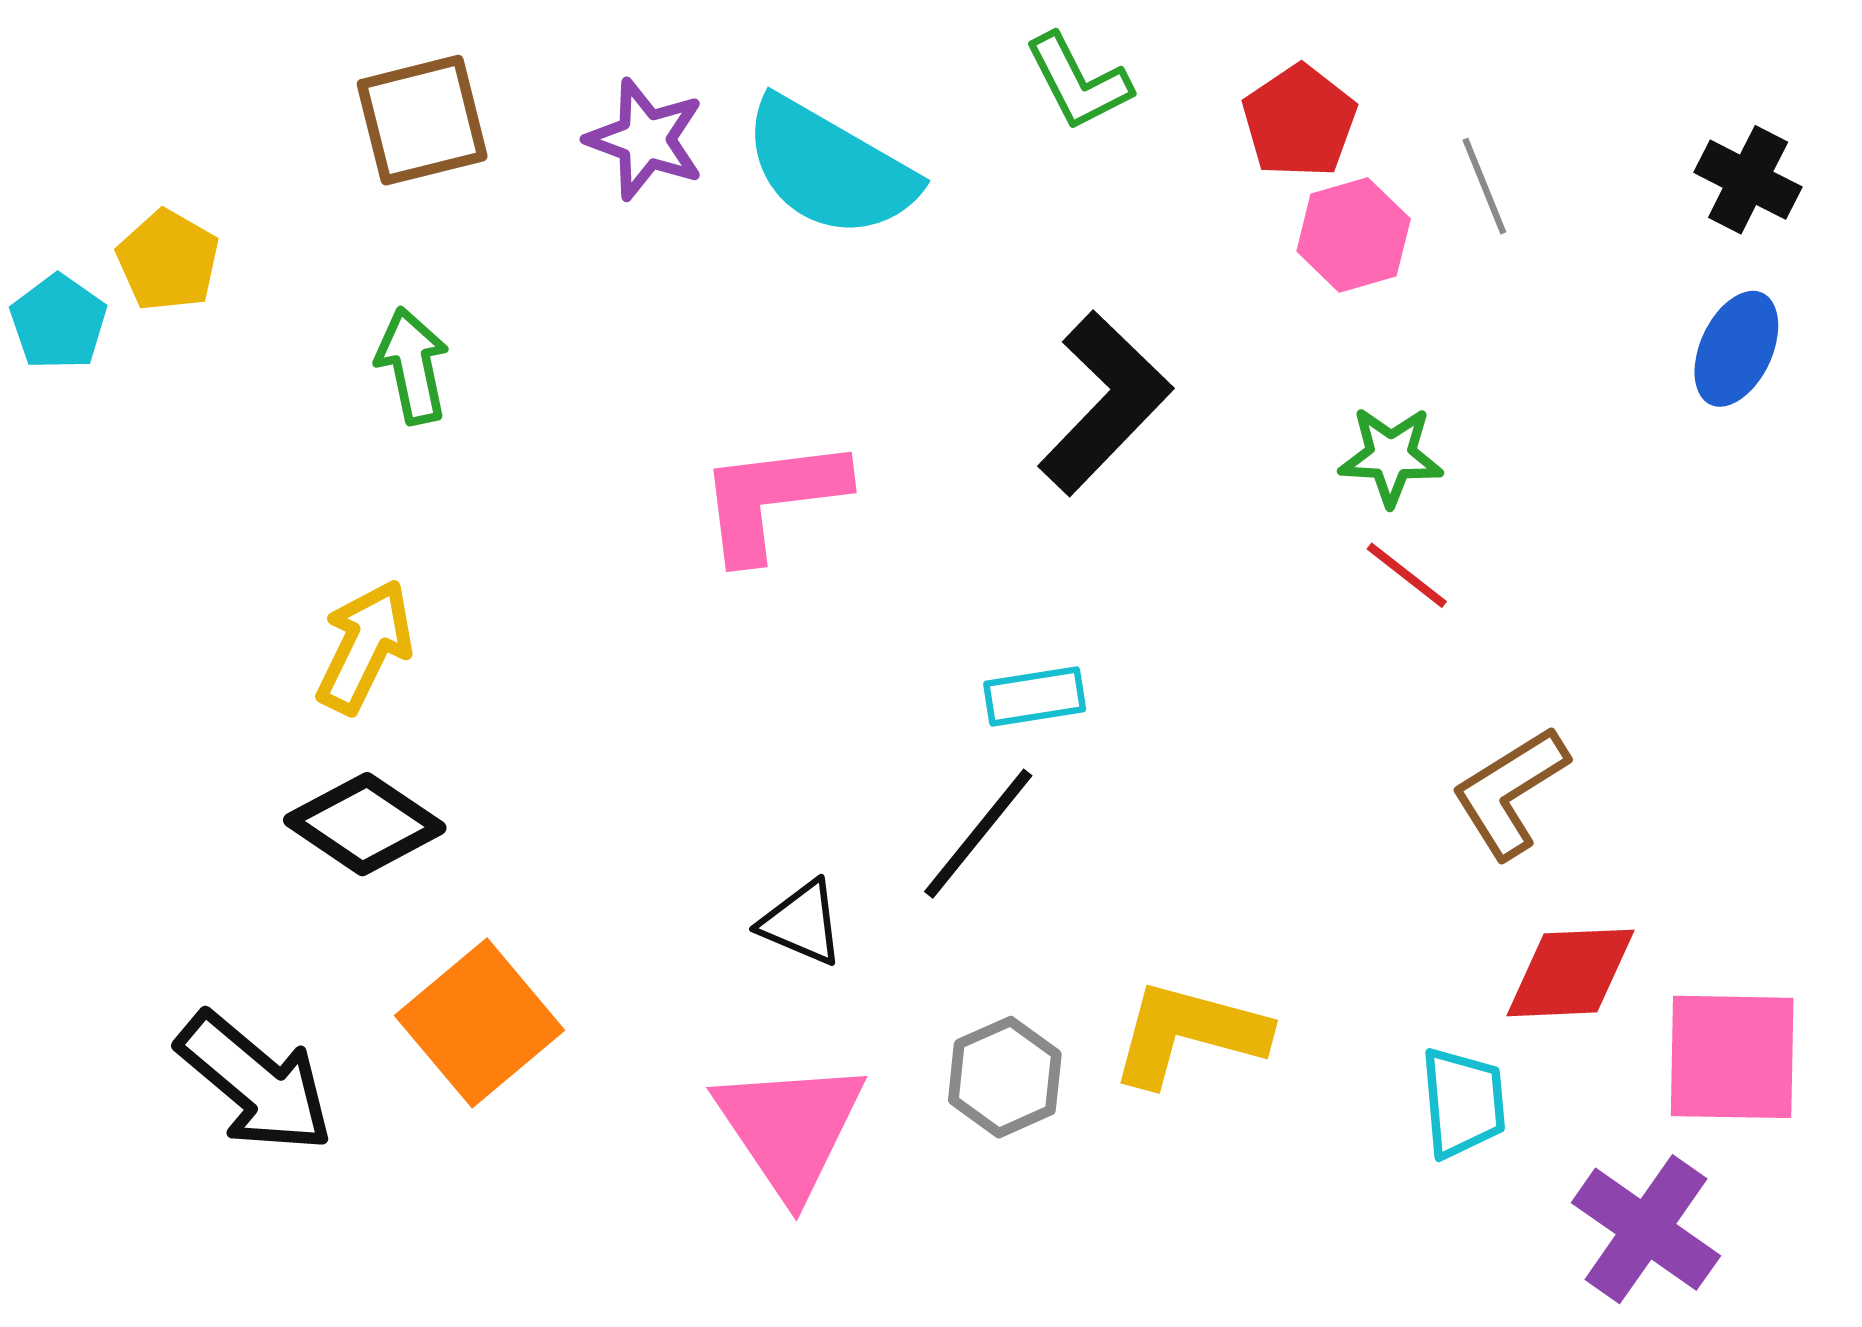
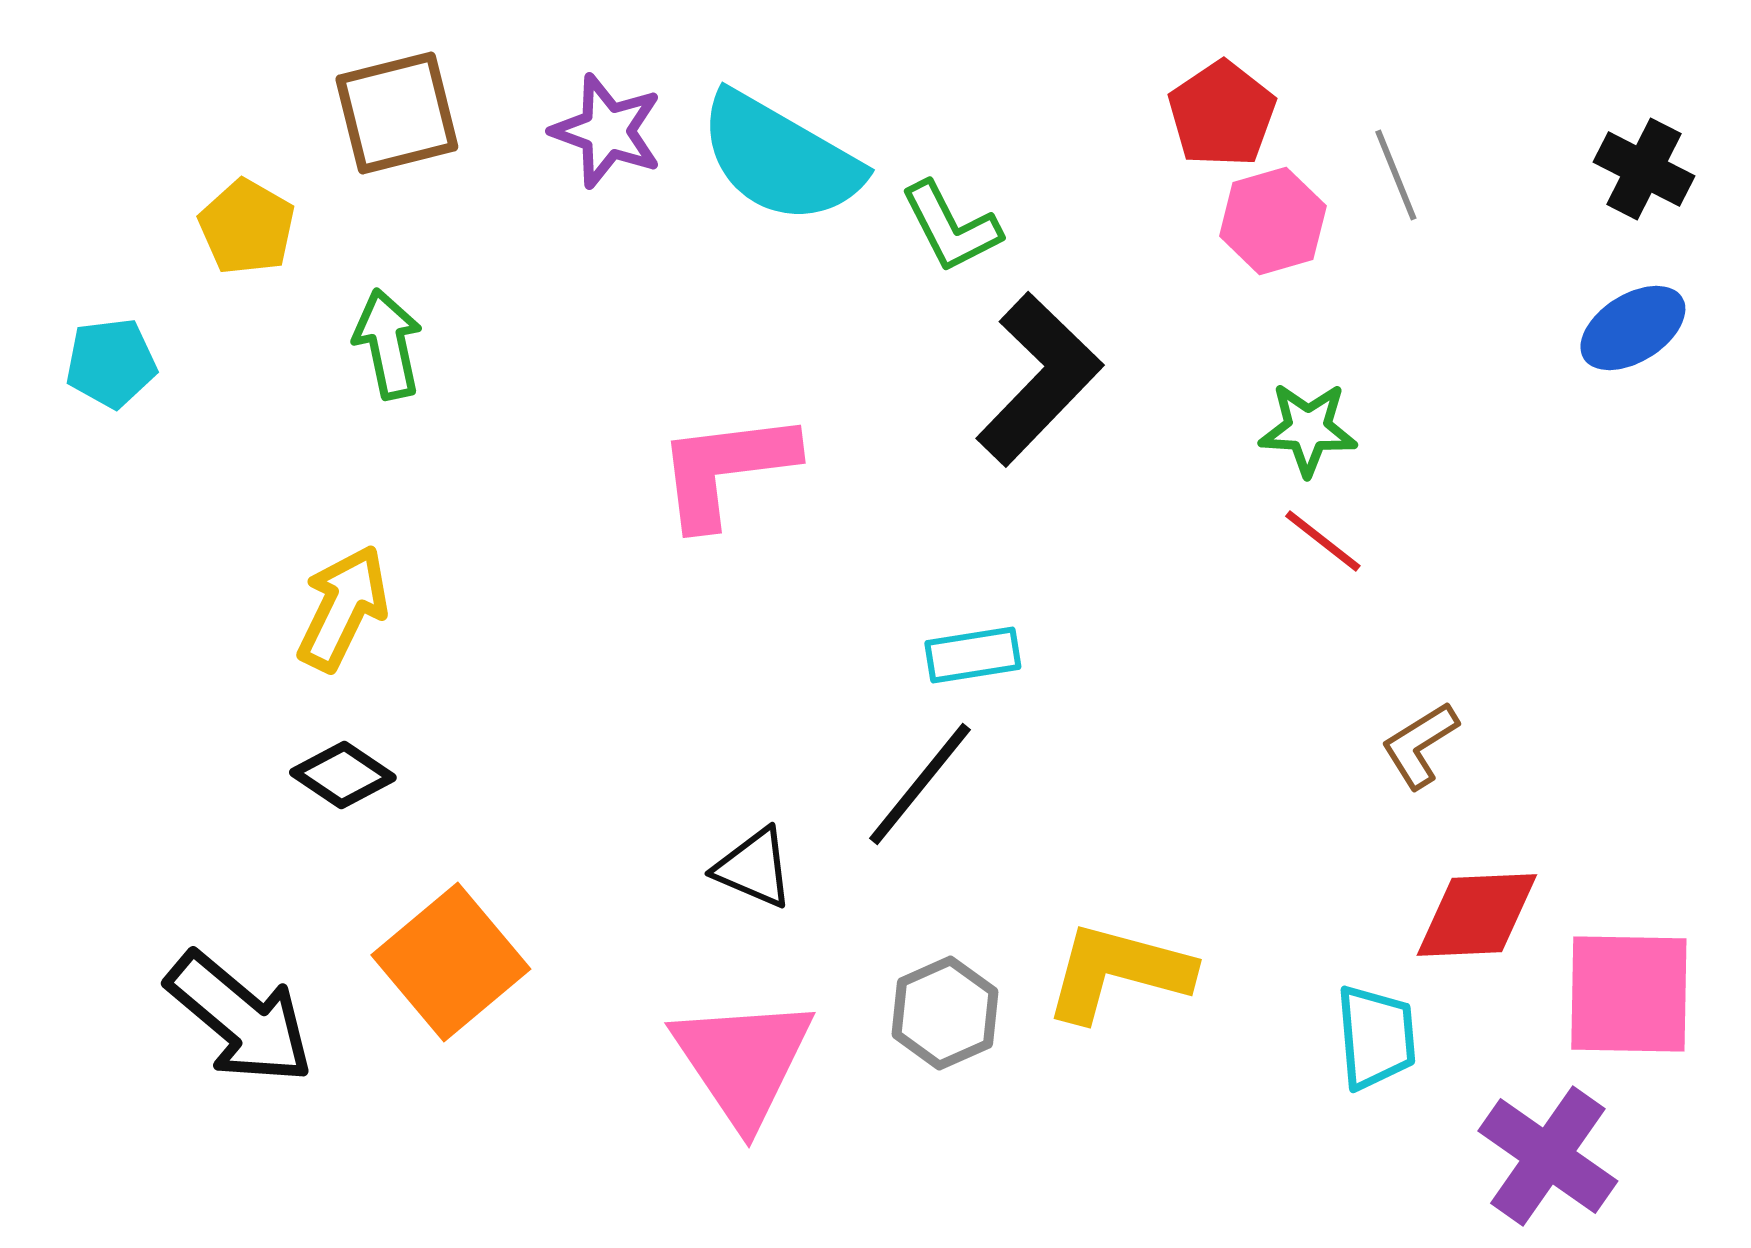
green L-shape: (1078, 82) -> (951, 227), moved
yellow pentagon: (168, 261) -> (247, 227), moved
cyan pentagon: (58, 322) -> (111, 363), moved, turned 30
blue ellipse: (1736, 349) -> (1633, 328), turned 33
brown L-shape: (1510, 792) -> (1420, 745), size x0.7
black diamond: (365, 824) -> (343, 775), size x0.7

